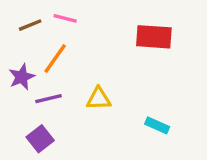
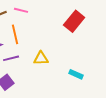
red rectangle: (154, 37) -> (74, 21), turned -55
orange line: (55, 59) -> (15, 34), turned -48

